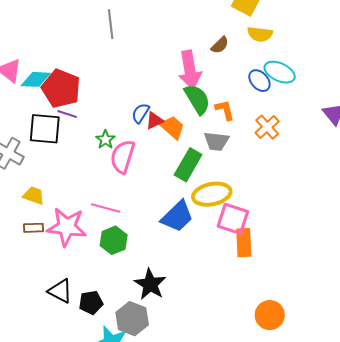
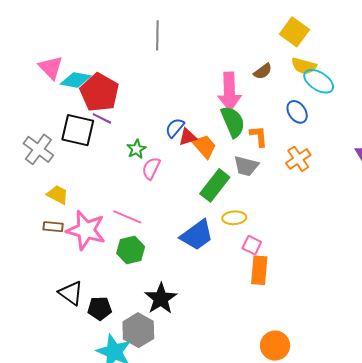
cyan ellipse: (280, 72) -> (319, 81), moved
pink semicircle: (123, 157) -> (151, 168), size x0.7
yellow ellipse: (212, 194) -> (234, 218), size x0.6
pink square: (233, 219) -> (252, 245), size x0.6

